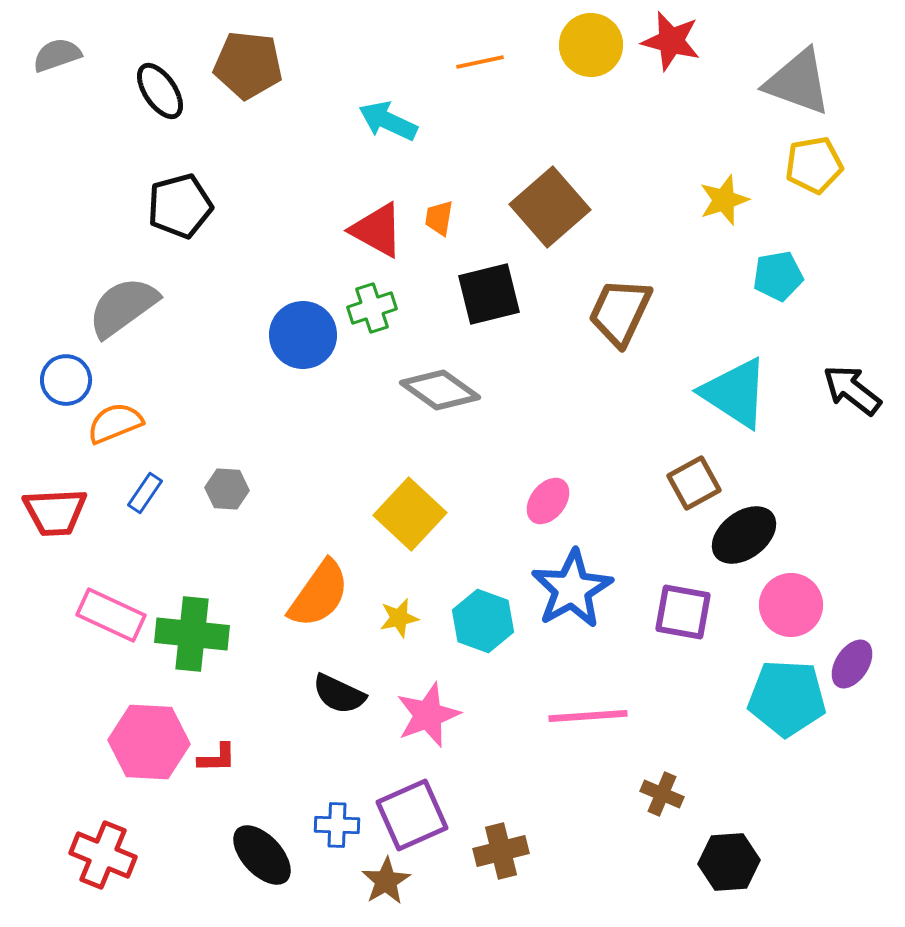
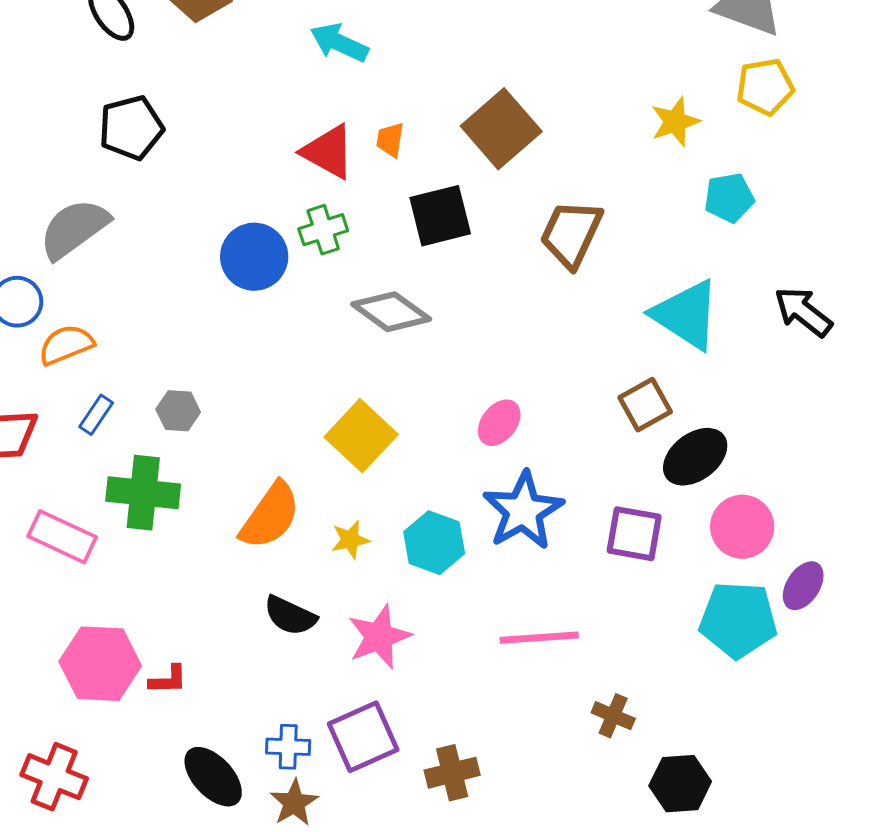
green cross: (192, 634) -> (143, 493), moved
brown star: (386, 881) -> (294, 803), moved

